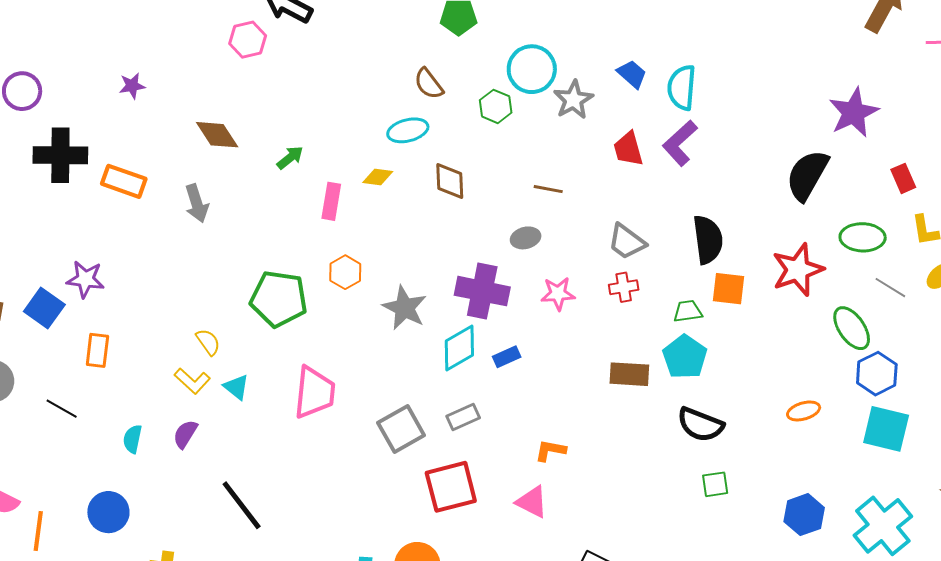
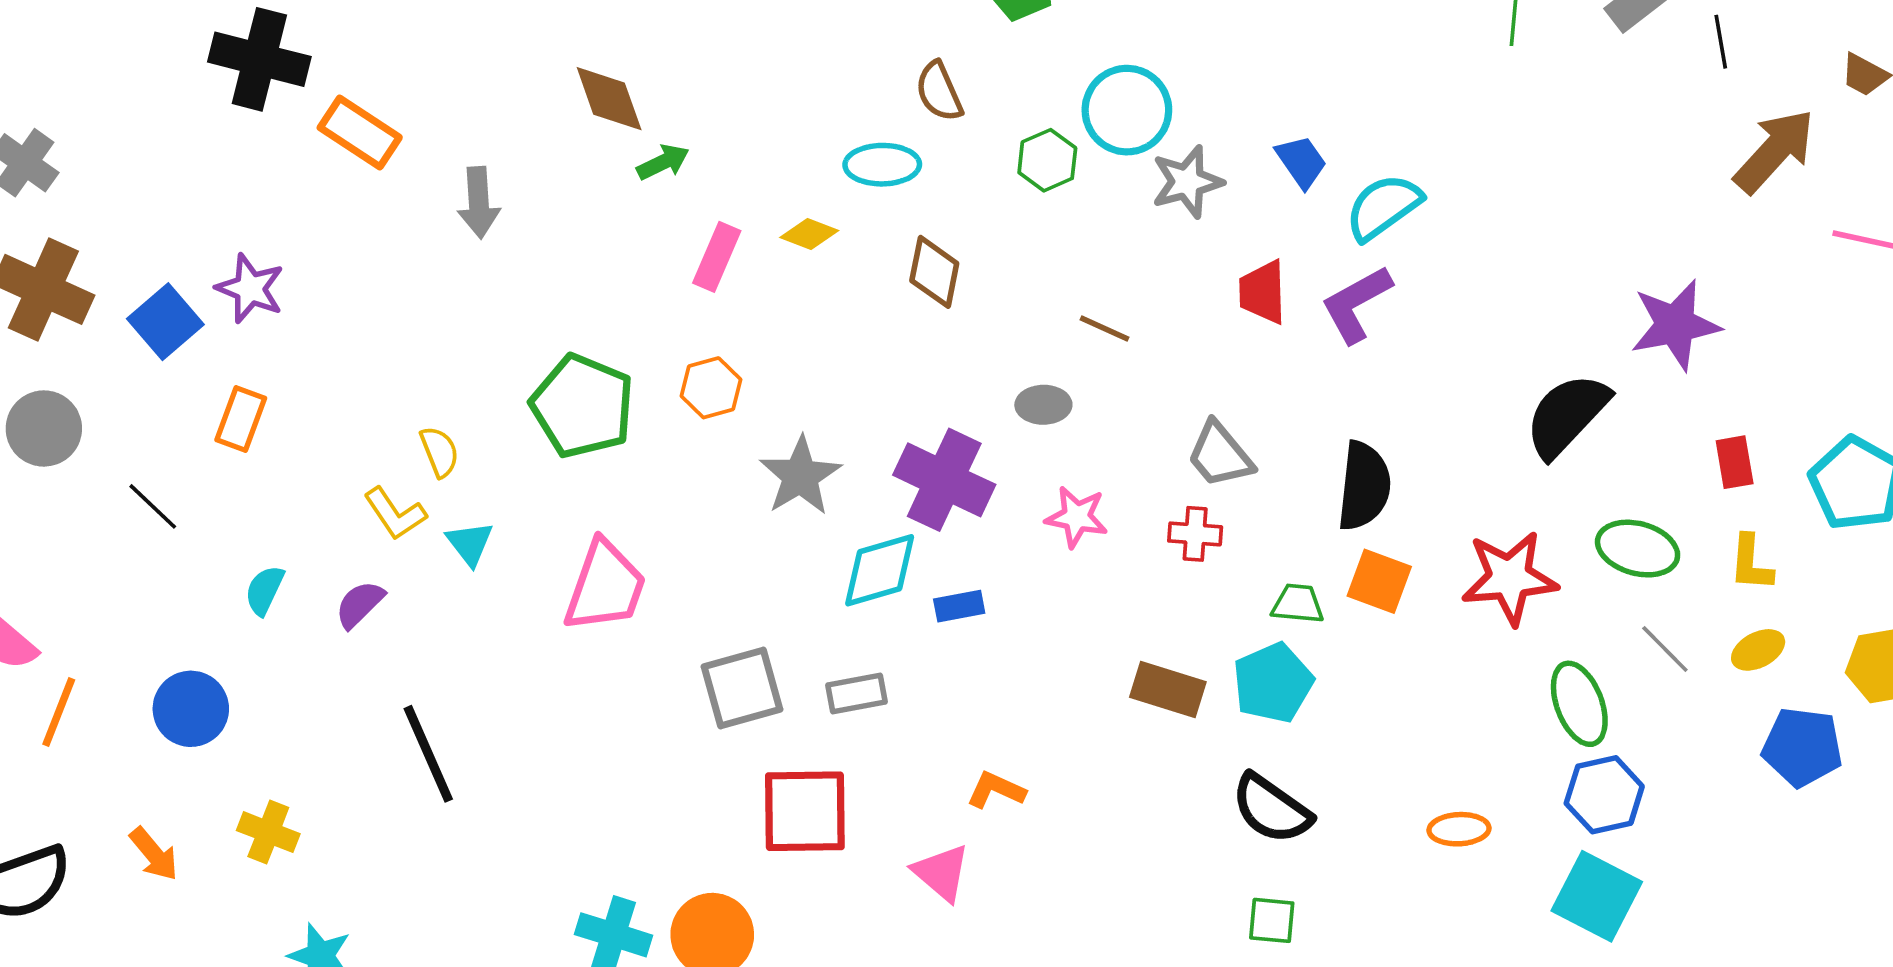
cyan semicircle: (682, 88) -> (1383, 207), turned 36
brown diamond: (217, 135) -> (609, 99), moved

